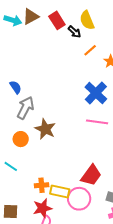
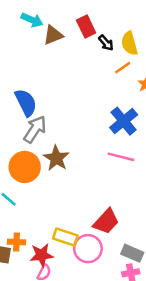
brown triangle: (31, 17) -> (53, 35), moved
yellow semicircle: (87, 20) -> (129, 43), moved
blue semicircle: (16, 87) -> (26, 103), size x1.6
orange circle: (21, 139) -> (25, 167), size x1.6
orange cross: (42, 185) -> (17, 242), moved

